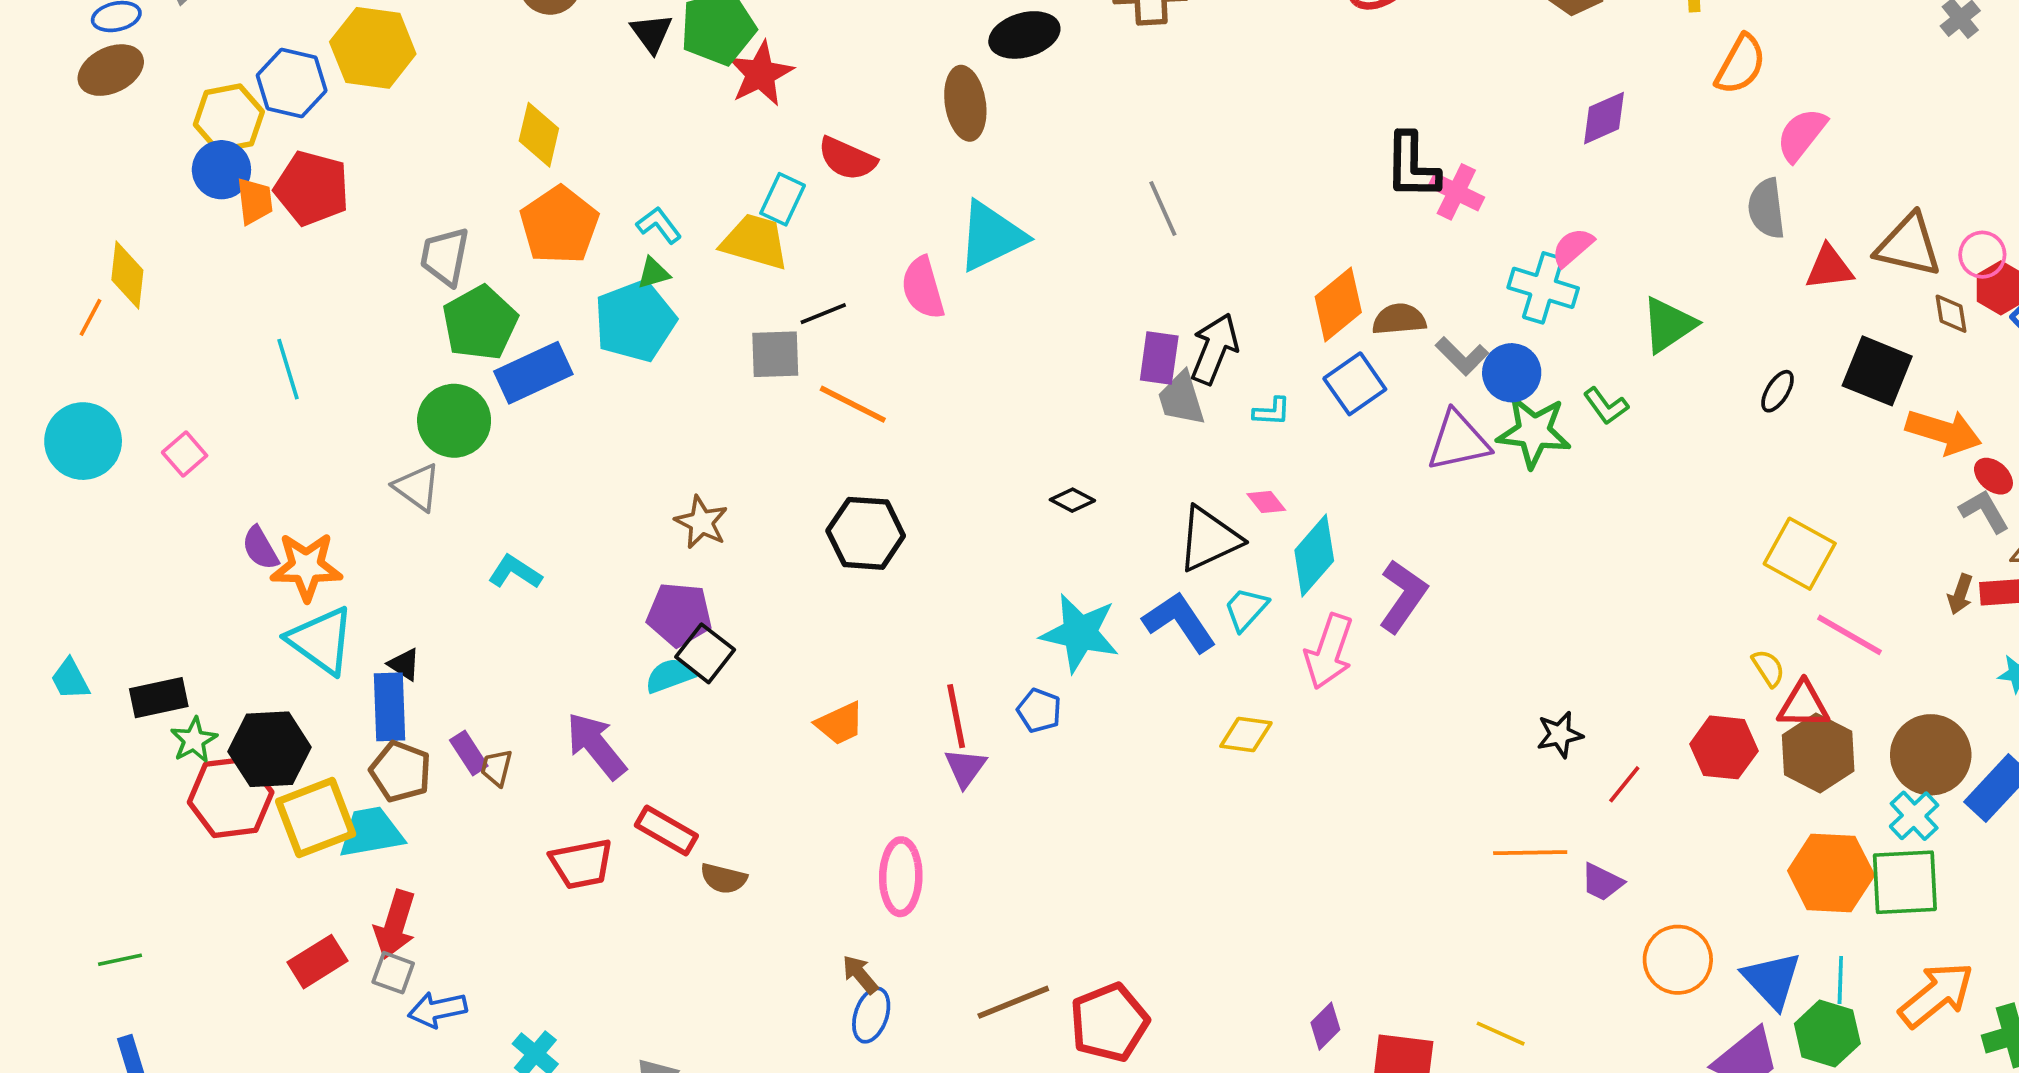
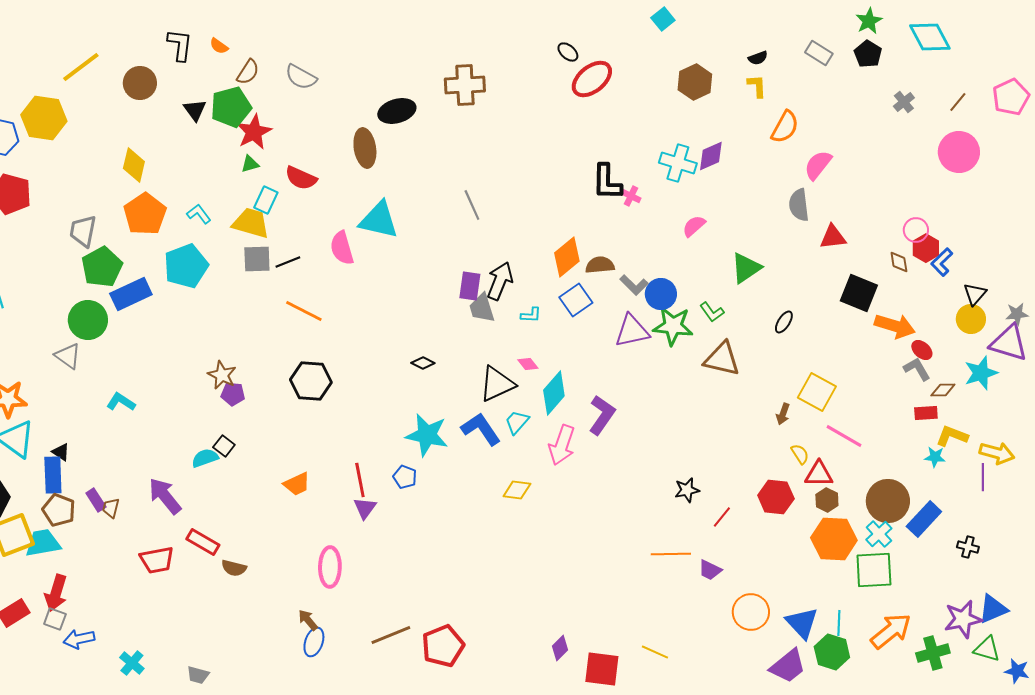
pink cross: (1456, 192) -> (631, 196), size x0.7
cyan triangle: (991, 236) -> (379, 220), turned 39
brown triangle: (1909, 245) -> (722, 359), moved
green triangle: (653, 273) -> (250, 164), moved
cyan cross: (1543, 288) -> (678, 163), moved
gray square: (775, 354) -> (257, 259), moved
black ellipse: (1778, 391) -> (784, 322), moved
brown arrow: (1960, 594) -> (783, 414), moved
purple pentagon: (679, 615) -> (233, 394), moved, size x0.7
black square: (705, 653) -> (224, 446), size x0.7
brown hexagon: (1818, 753) -> (827, 500), size x0.6
orange hexagon: (1831, 873) -> (834, 539), moved

